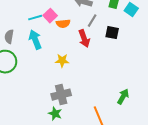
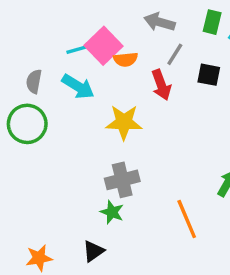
pink square: (50, 16) -> (104, 46), size x1.5
cyan arrow: (35, 40) -> (78, 87), turned 144
yellow star: (62, 61) -> (124, 122), size x1.5

